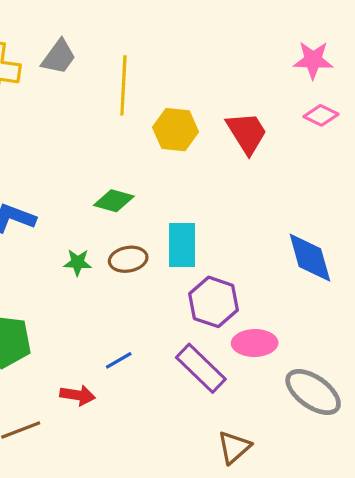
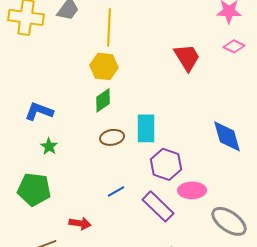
yellow hexagon: (176, 130) -> (104, 66), moved
green diamond: (114, 201) -> (103, 100), turned -50
green star: (78, 262) -> (49, 146), moved, turned 30
blue line: (119, 360) -> (116, 191), moved

